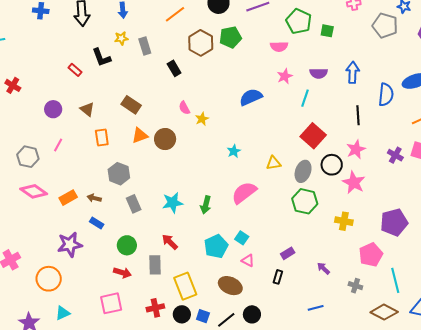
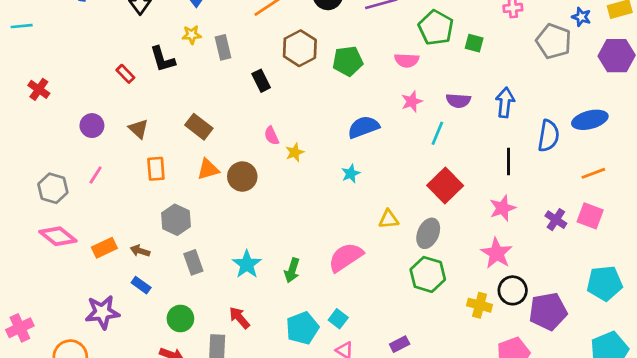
green pentagon: (230, 37) -> (348, 61), moved
cyan star: (234, 151) -> (351, 174), moved
black circle: (332, 165) -> (513, 290), moved
cyan star: (173, 203) -> (247, 264), turned -30

